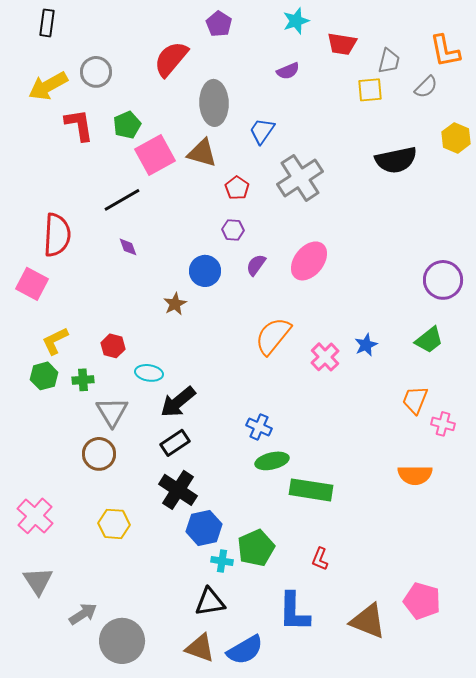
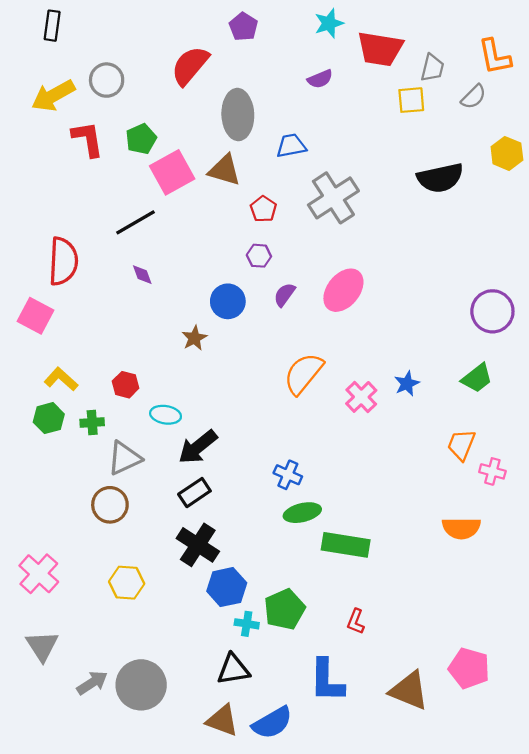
red trapezoid: (342, 44) -> (380, 49), size x1.4
blue trapezoid: (262, 131) -> (291, 146), turned 44
yellow L-shape: (55, 341) -> (61, 379), turned 68
gray triangle: (112, 412) -> (124, 458), turned 36
gray circle: (122, 641) -> (141, 685), moved

